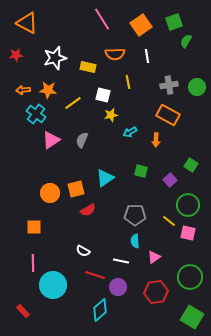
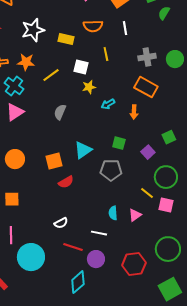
pink triangle: (51, 140) -> (15, 112), moved
green square: (191, 165) -> (169, 137), turned 32
orange circle: (50, 193) -> (15, 159), moved
gray pentagon: (135, 215) -> (111, 170), moved
white semicircle: (83, 251) -> (61, 223), turned -56
pink triangle: (154, 257) -> (135, 215), moved
green square: (192, 317) -> (170, 289), turned 30

